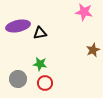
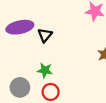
black triangle: (40, 33) -> (45, 35), turned -40

